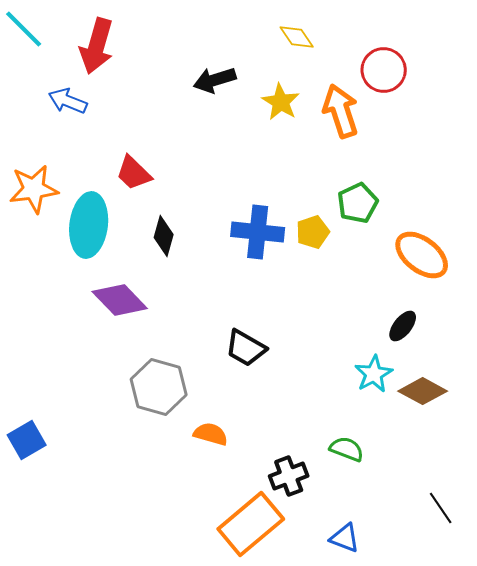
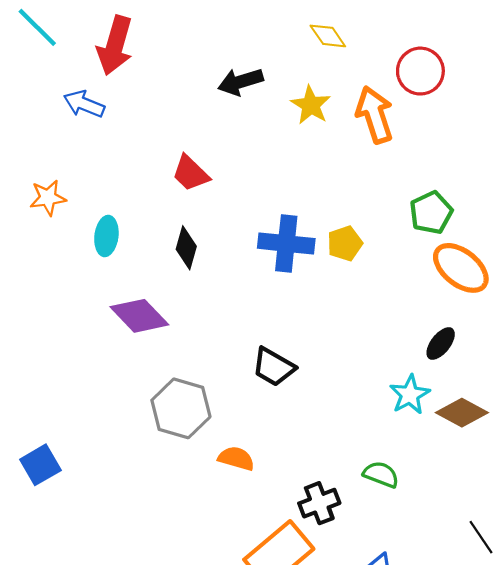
red trapezoid: (134, 173) -> (191, 173), moved
orange star: (34, 189) -> (48, 198), size x0.7
green pentagon: (358, 203) -> (431, 213), moved
cyan ellipse: (89, 225) -> (106, 236), size x0.6

